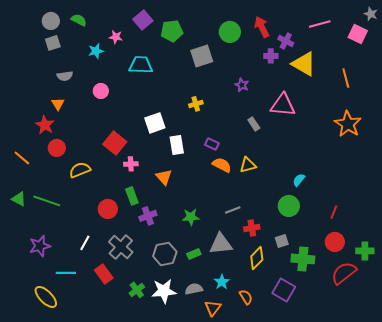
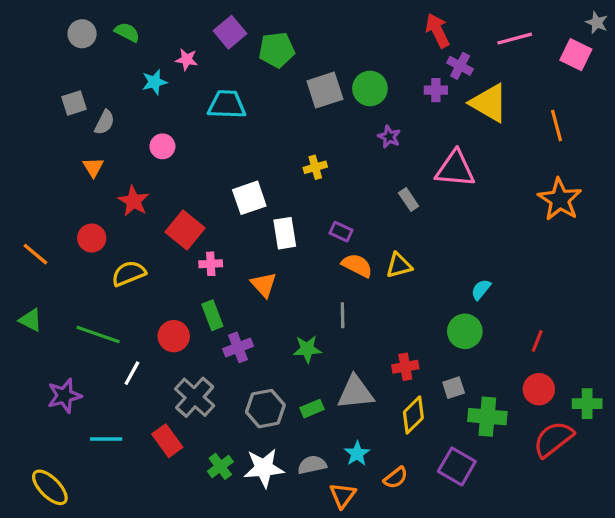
red arrow: (262, 27) -> (437, 31), moved
green circle: (230, 32) -> (370, 88), moved
gray square: (53, 43) -> (74, 103), moved
gray semicircle: (65, 76) -> (105, 122), turned -56
red star: (45, 125) -> (134, 201), moved
green line: (47, 201) -> (98, 335), moved
gray line: (233, 210) -> (343, 315), moved, turned -70
white line: (85, 243) -> (132, 373), moved
yellow ellipse: (46, 297) -> (50, 487), moved
orange semicircle: (246, 297) -> (396, 478), turned 84

